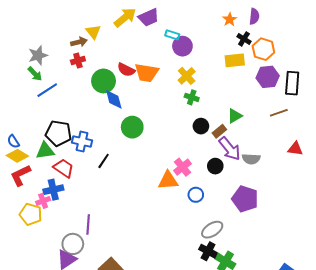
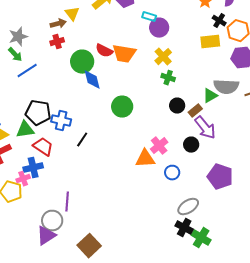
green circle: (132, 127) -> (122, 107), moved
gray semicircle: (251, 159) -> (226, 87), moved, size x1.4

